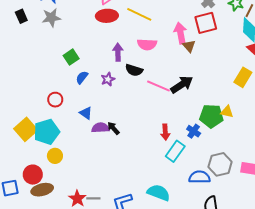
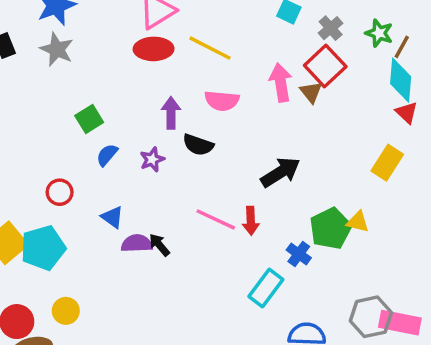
gray star: (51, 18) -> (57, 49), turned 30
red square: (206, 23) -> (325, 66), turned -30
brown triangle: (189, 46) -> (311, 92), moved
pink line: (158, 86) -> (216, 219), moved
green pentagon: (211, 116) -> (331, 229), turned -30
red arrow: (165, 132) -> (251, 221), moved
yellow circle: (55, 156) -> (66, 311), moved
gray hexagon: (220, 164) -> (371, 317), moved

